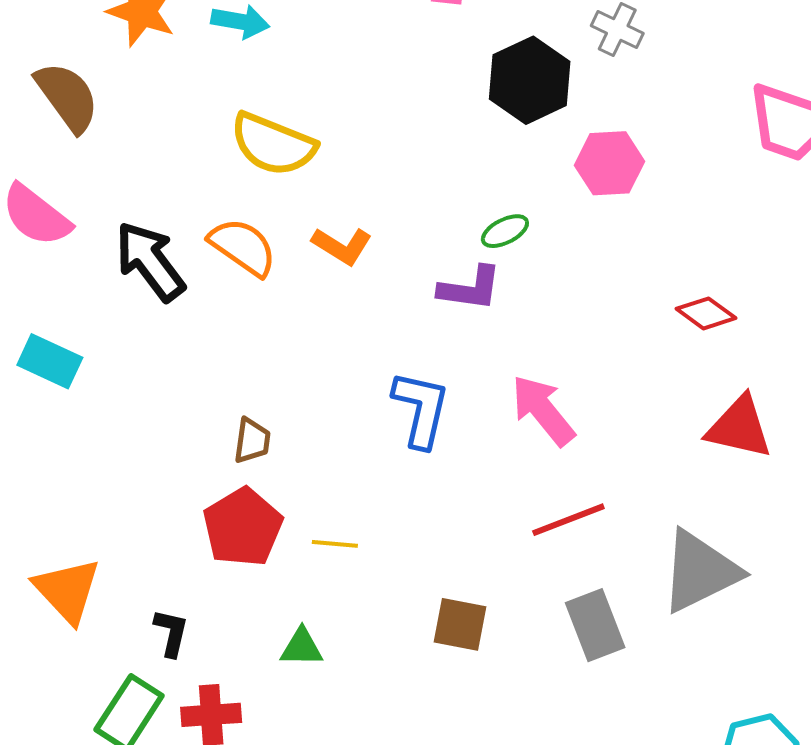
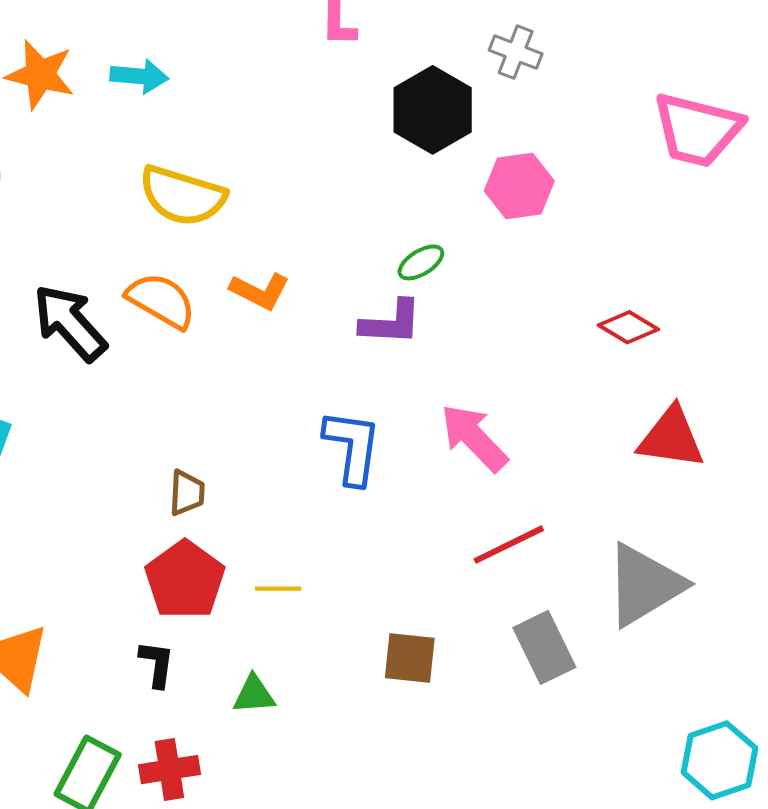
black L-shape: (171, 633) -> (157, 664), moved

